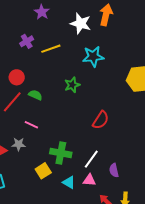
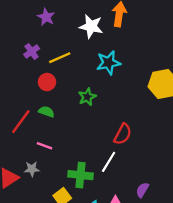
red circle: (17, 77) -> (47, 82), moved
white line: (91, 159) -> (109, 162), moved
purple semicircle: (114, 170) -> (142, 190), turned 48

